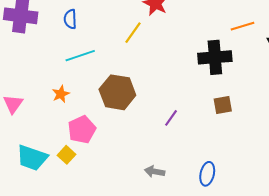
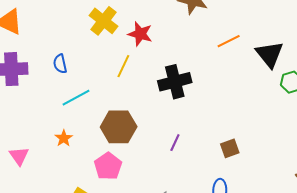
black cross: (215, 57) -> (175, 82), moved
brown square: (223, 105) -> (230, 148), moved
pink pentagon: (82, 130) -> (108, 166), moved

